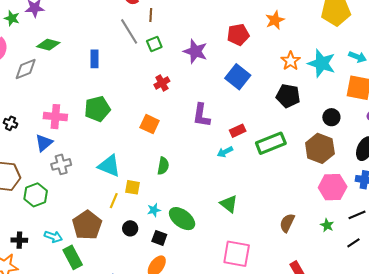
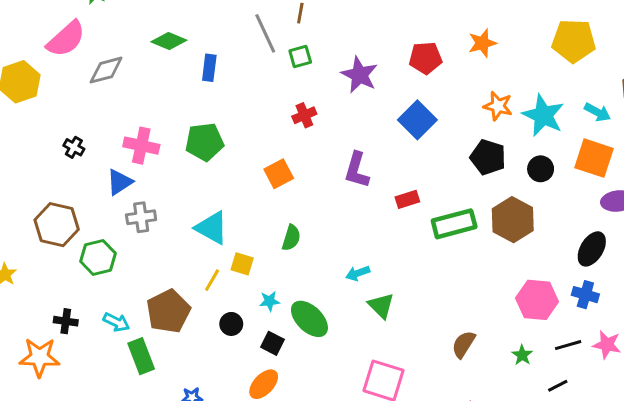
green diamond: (48, 45) -> (169, 41), moved
orange star: (291, 61) -> (498, 106), turned -30
black circle: (331, 117) -> (541, 169), moved
orange square: (150, 124) -> (279, 174), turned 30
brown hexagon: (320, 148) -> (513, 220), moved
cyan arrow: (225, 152) -> (358, 273), moved

